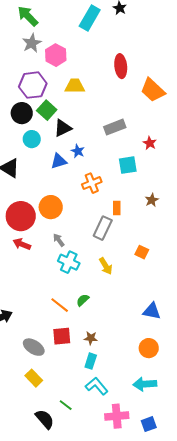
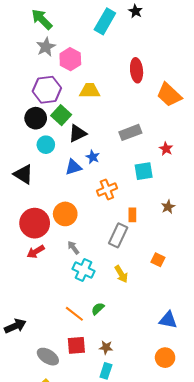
red arrow: (22, 244) -> (36, 252), turned -54

